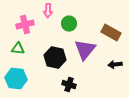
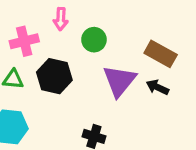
black hexagon: (55, 58) -> (54, 76), moved
black arrow: (115, 65) -> (157, 87), moved, turned 32

